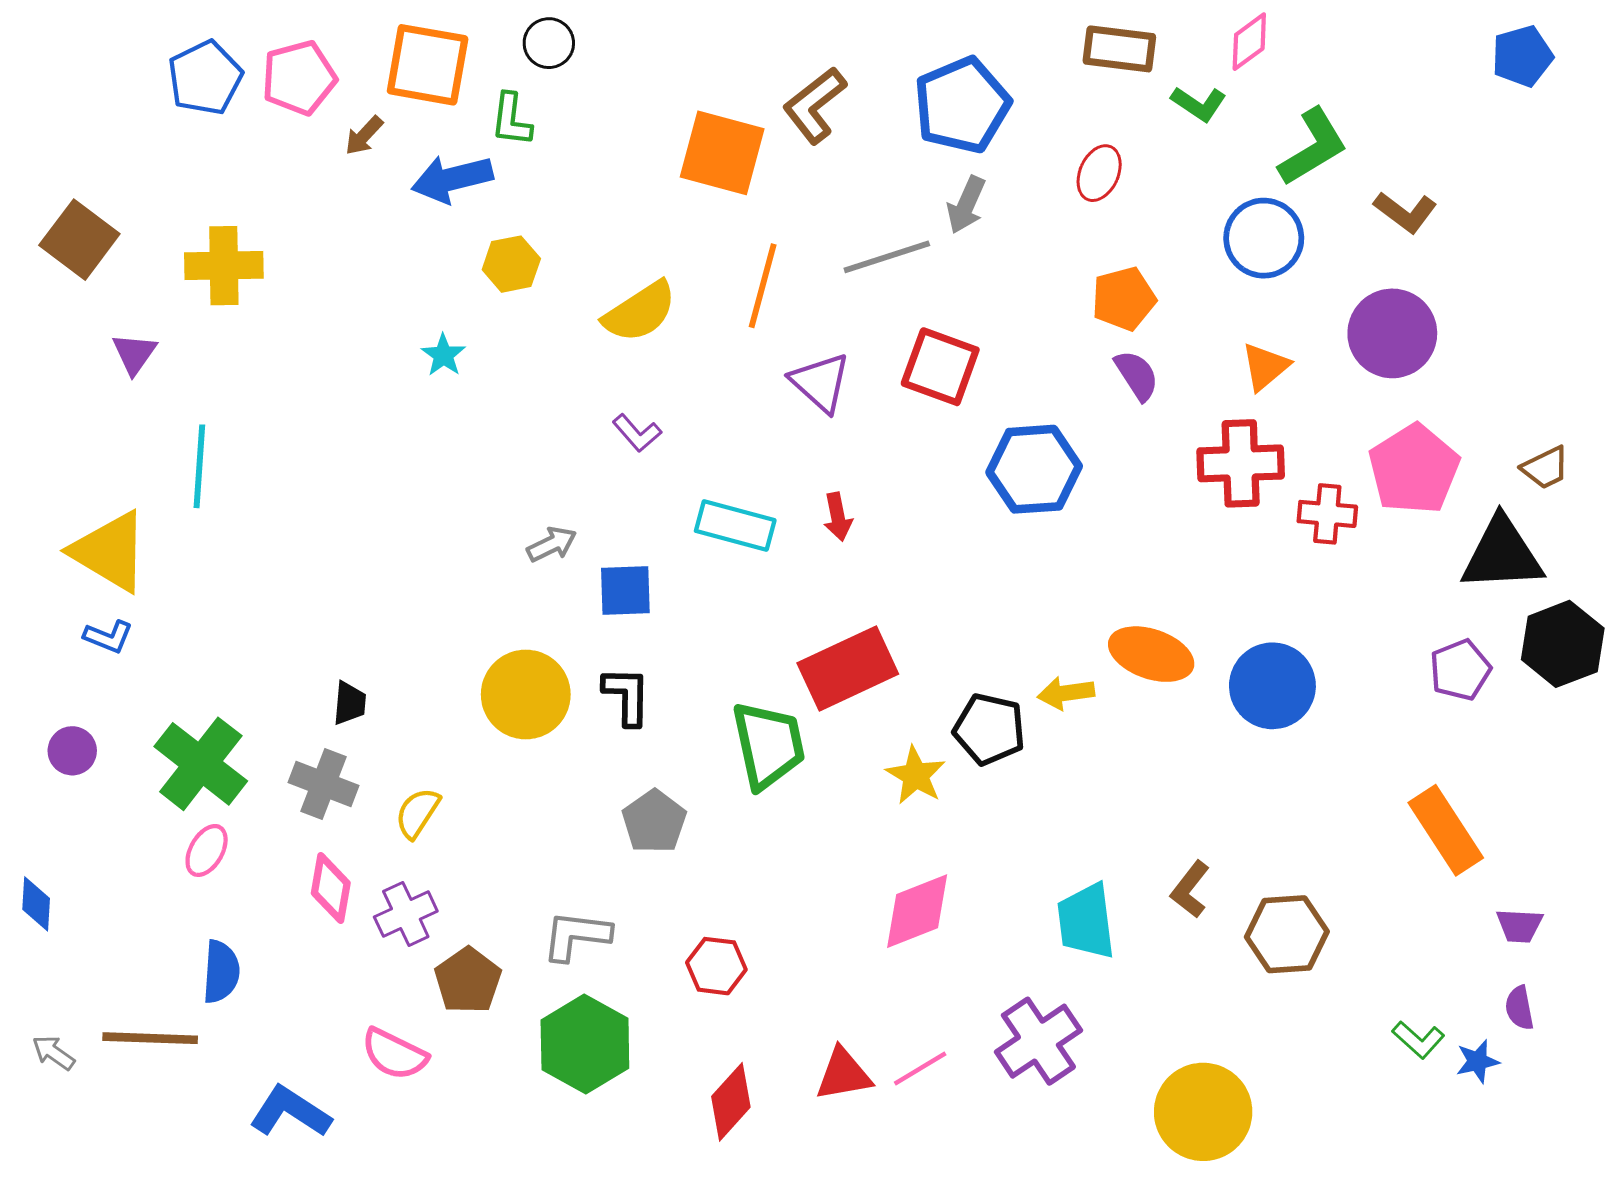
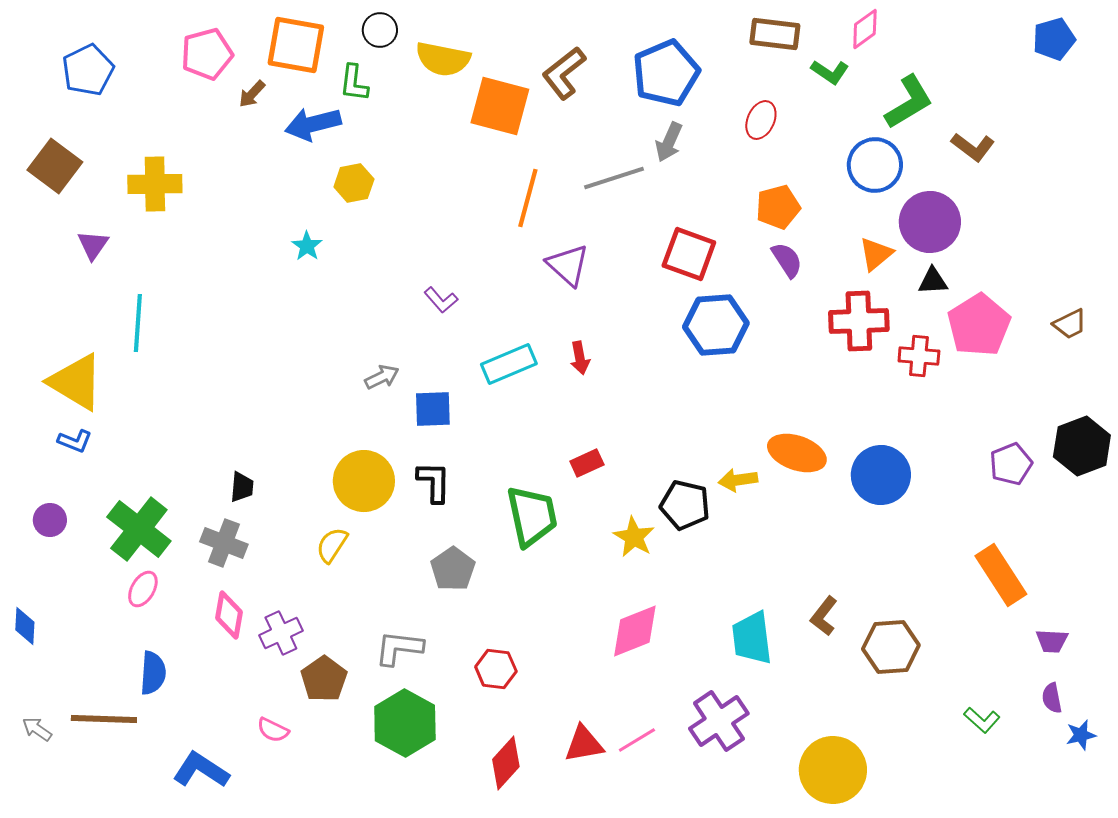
blue pentagon: (205, 78) -> (88, 70), moved
yellow semicircle: (640, 312) -> (443, 59), moved, turned 44
purple circle: (1392, 333) -> (930, 222), moved
red square: (940, 367) -> (689, 254), moved
cyan rectangle: (735, 526) -> (509, 364), turned -38
black triangle: (1502, 554) -> (933, 281), moved, size x0.5
red rectangle: (848, 668) -> (587, 463), size x0.5
yellow semicircle: (417, 813) -> (332, 545), moved
pink semicircle: (394, 1054) -> (273, 730), size x0.7
blue star: (1478, 1061) -> (1081, 735), moved

